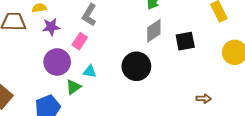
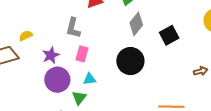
purple star: (51, 27) -> (51, 55), moved
pink rectangle: (80, 41) -> (82, 54), moved
black square: (185, 41) -> (169, 35), moved

